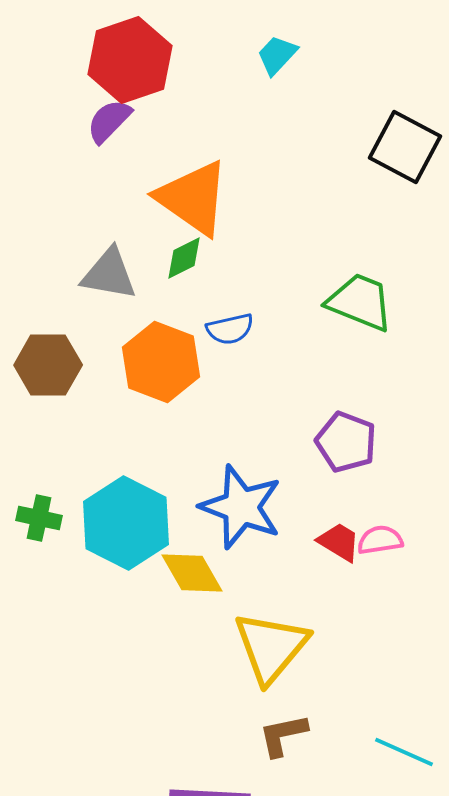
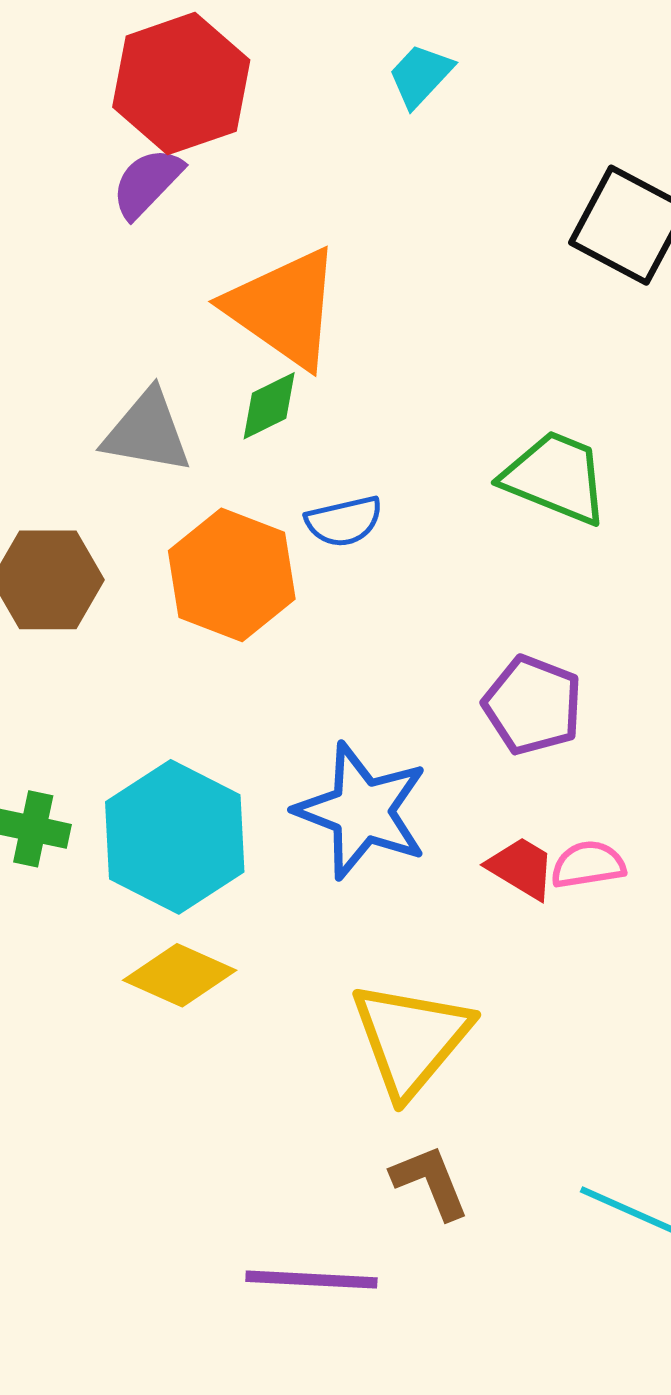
yellow diamond: (192, 573) -> (180, 975), moved, turned -36
brown L-shape: (283, 735) -> (430, 1182), turned 80

